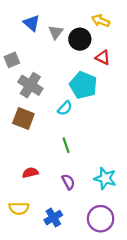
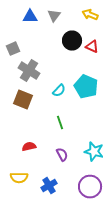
blue triangle: (31, 23) -> (30, 17), turned -42
gray triangle: (56, 32) -> (54, 16), moved
black circle: (80, 39) -> (72, 41), moved
cyan pentagon: (83, 85) -> (86, 87), moved

